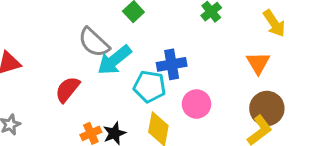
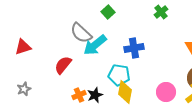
cyan pentagon: (150, 86) -> (119, 75), moved
pink circle: (197, 104) -> (166, 92), moved

